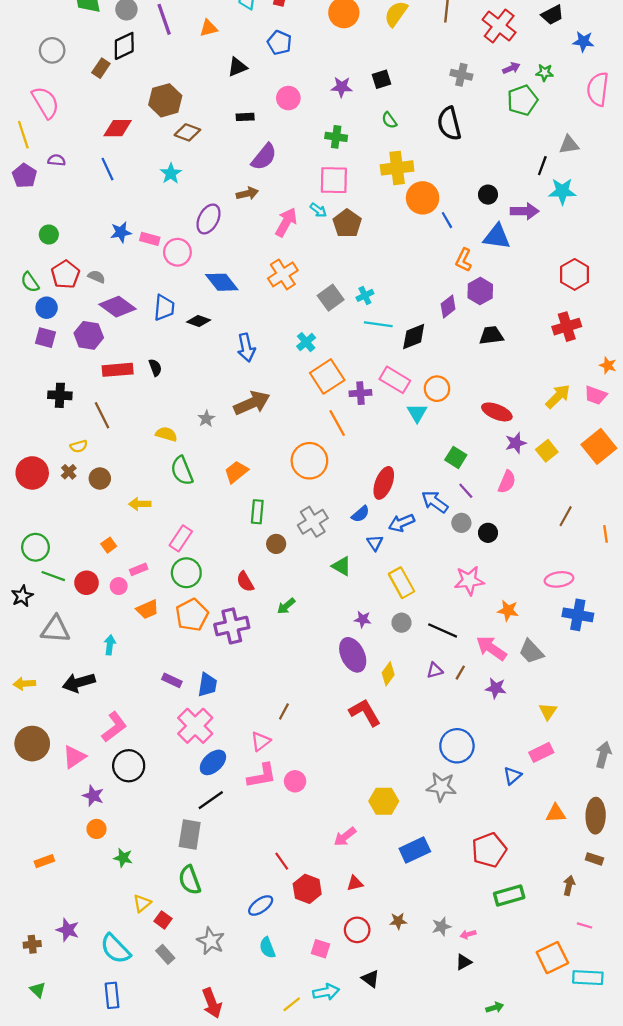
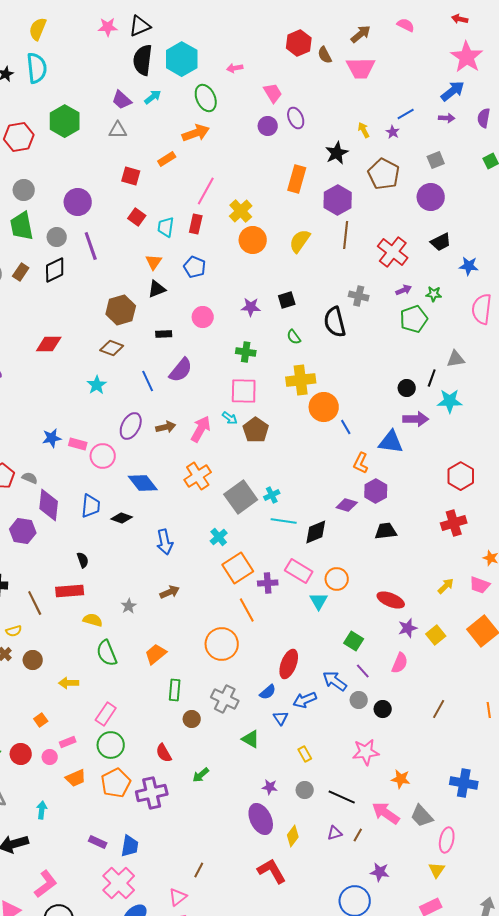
orange triangle: (209, 28) -> (154, 262), moved, turned -42
brown rectangle: (101, 68) -> (21, 272), moved
brown hexagon: (165, 100) -> (121, 310), moved
black semicircle: (449, 124) -> (335, 322), moved
blue line: (108, 169) -> (148, 381), moved
brown arrow: (247, 193) -> (166, 427), moved
black circle: (488, 195) -> (407, 388), moved
gray square: (331, 298) -> (241, 497), size x1.4
purple diamond: (118, 307) -> (49, 505), turned 60
purple diamond: (448, 307) -> (347, 505), turned 55
red rectangle: (118, 370) -> (70, 591), moved
yellow arrow: (558, 396) -> (446, 586), size x0.7
brown arrow: (252, 403) -> (170, 592), size x0.6
brown line: (566, 516) -> (439, 709), moved
gray cross: (313, 522) -> (225, 699), turned -32
pink ellipse: (559, 579) -> (447, 840), moved, turned -70
yellow rectangle: (401, 583) -> (305, 754), size x0.6
purple star: (496, 688) -> (380, 872), moved

